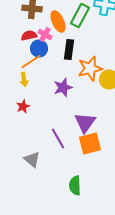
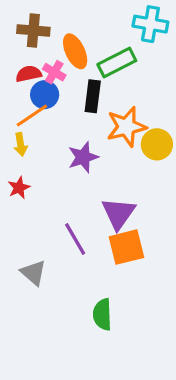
green rectangle: (80, 16) -> (117, 63), moved, turned 35

